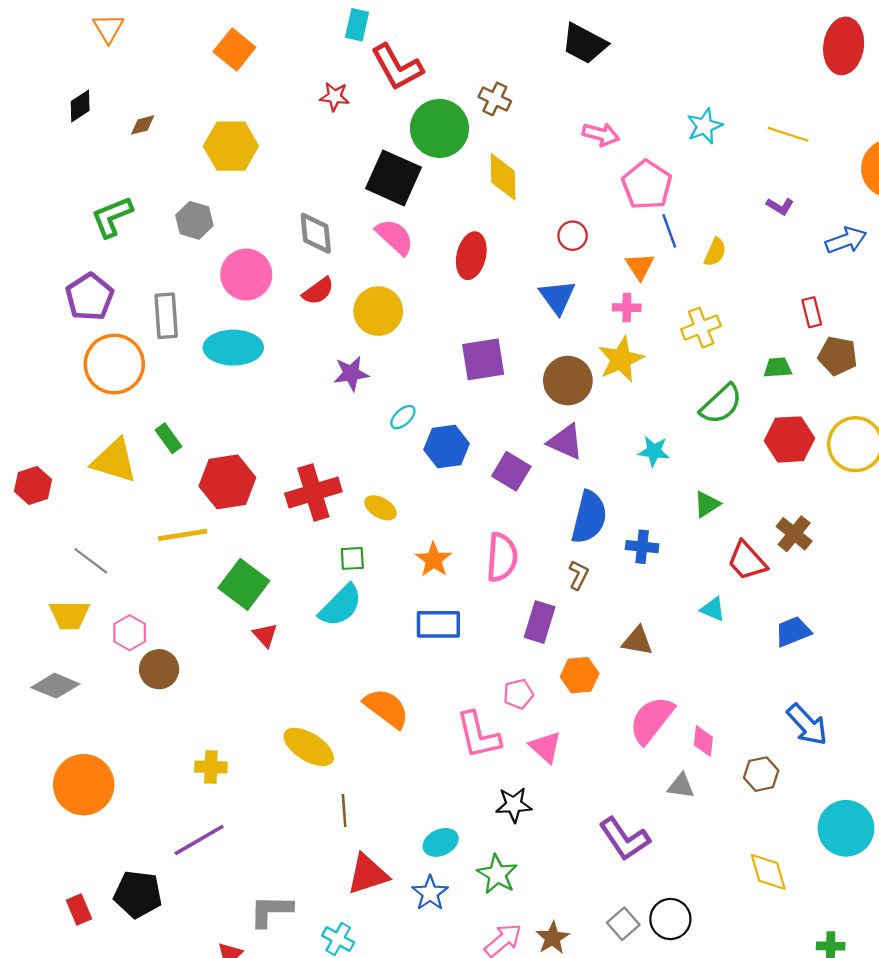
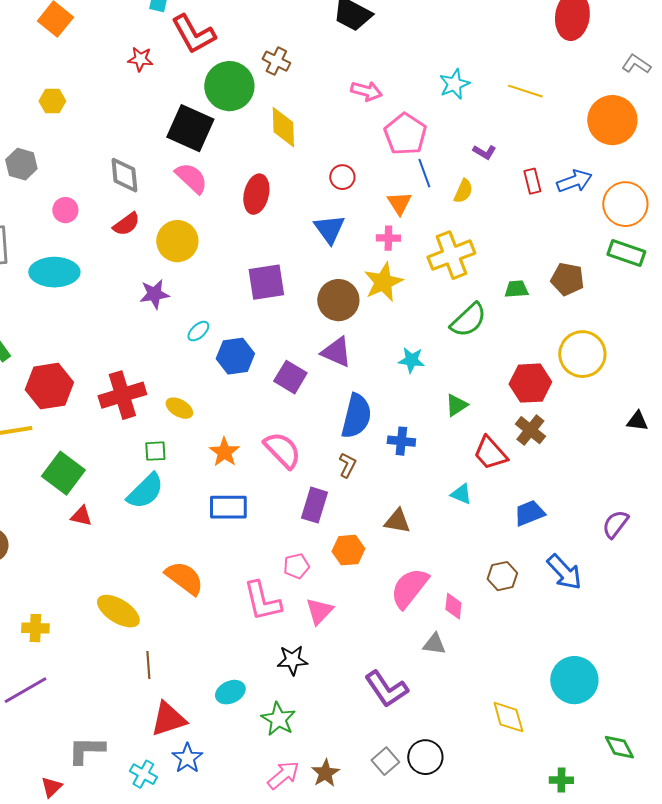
yellow hexagon: (231, 146) -> (52, 101), size x0.6
purple L-shape: (780, 206) -> (484, 152), moved
pink circle: (246, 275) -> (65, 210), size x0.6
red rectangle: (812, 312) -> (532, 181), moved
yellow cross: (701, 328) -> (451, 255), size x1.4
red hexagon: (789, 439) -> (530, 383), moved
pink semicircle: (502, 557) -> (282, 450), turned -48
red triangle: (265, 635) -> (81, 516), turned -35
blue arrow: (807, 725) -> (564, 572), moved
pink triangle: (546, 747) -> (319, 611), turned 32
brown hexagon: (761, 774) -> (502, 576), moved
blue star: (430, 893) -> (187, 758), moved

